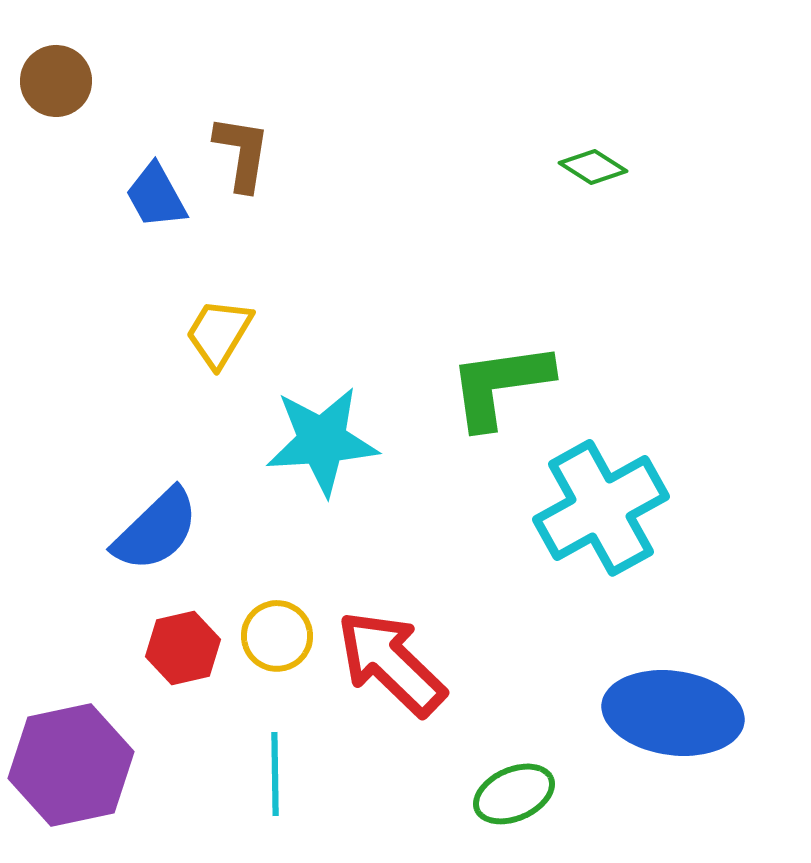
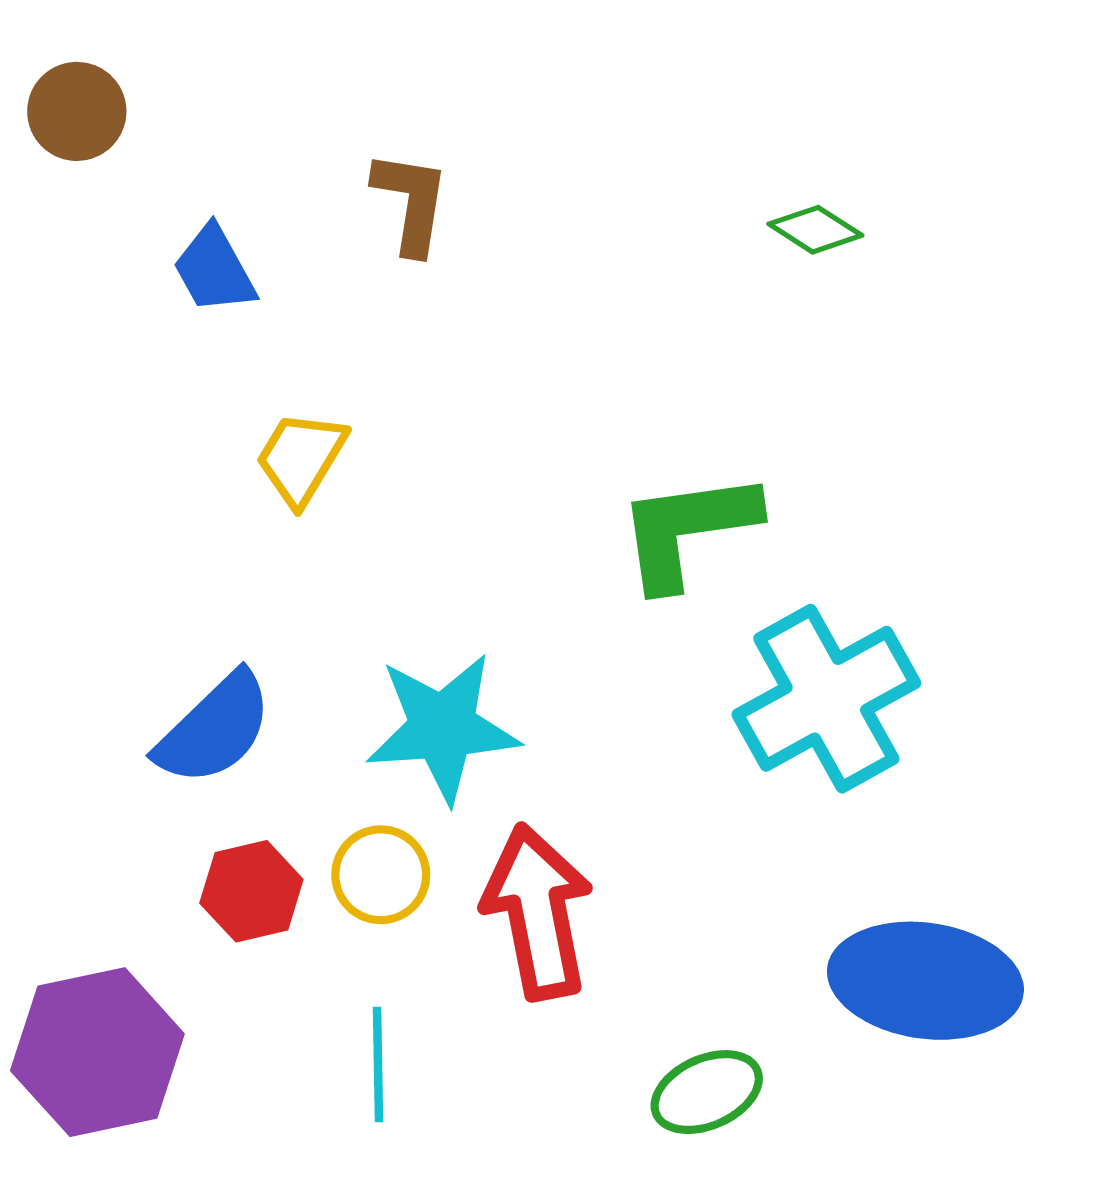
brown L-shape: (242, 153) -> (411, 202), moved
cyan star: (322, 441) -> (443, 728), moved
red arrow: (391, 663) -> (538, 912), turned 35

